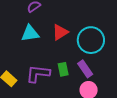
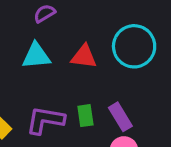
red triangle: (60, 32) -> (84, 57), turned 36
cyan circle: (91, 40) -> (134, 46), moved

